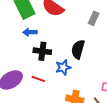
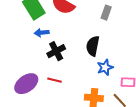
black cross: (42, 51) -> (56, 51), turned -30
blue star: (63, 67) -> (105, 67), moved

